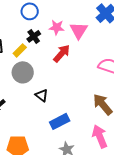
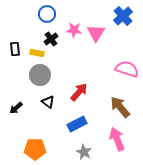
yellow rectangle: (20, 50) -> (37, 53), turned 56
red arrow: (62, 53) -> (79, 92), moved
black triangle: (42, 95) -> (48, 102), moved

